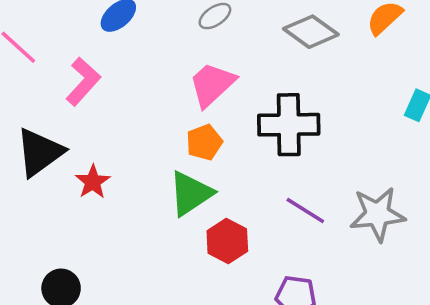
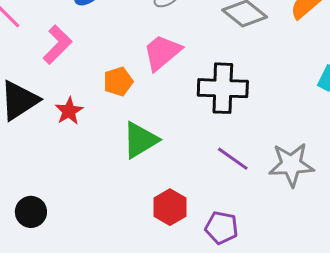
orange pentagon: (204, 142) -> (118, 82), moved
red star: (93, 182) -> (69, 111), moved
red hexagon: (227, 241) -> (170, 207), moved

